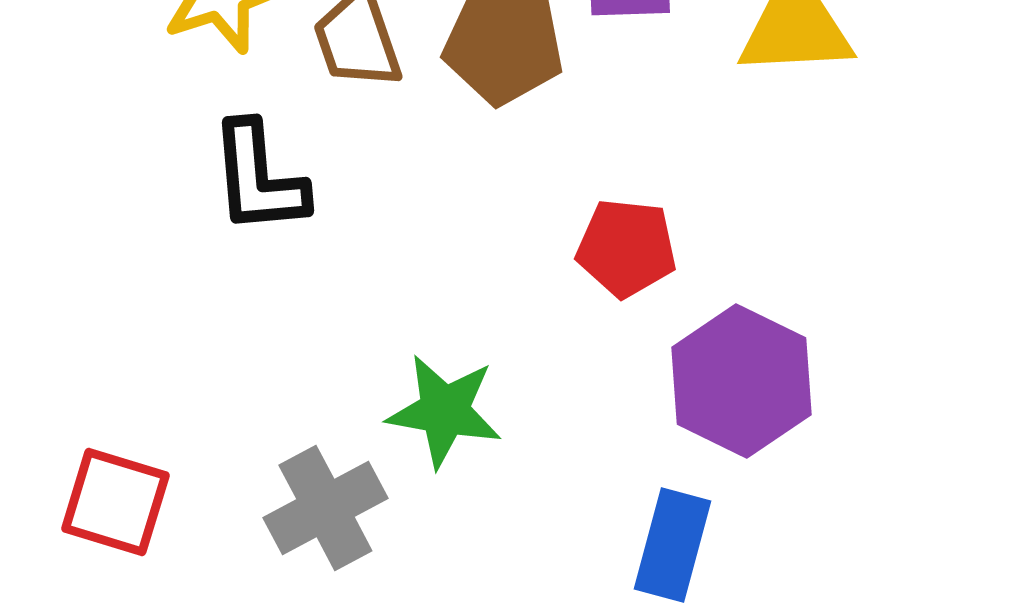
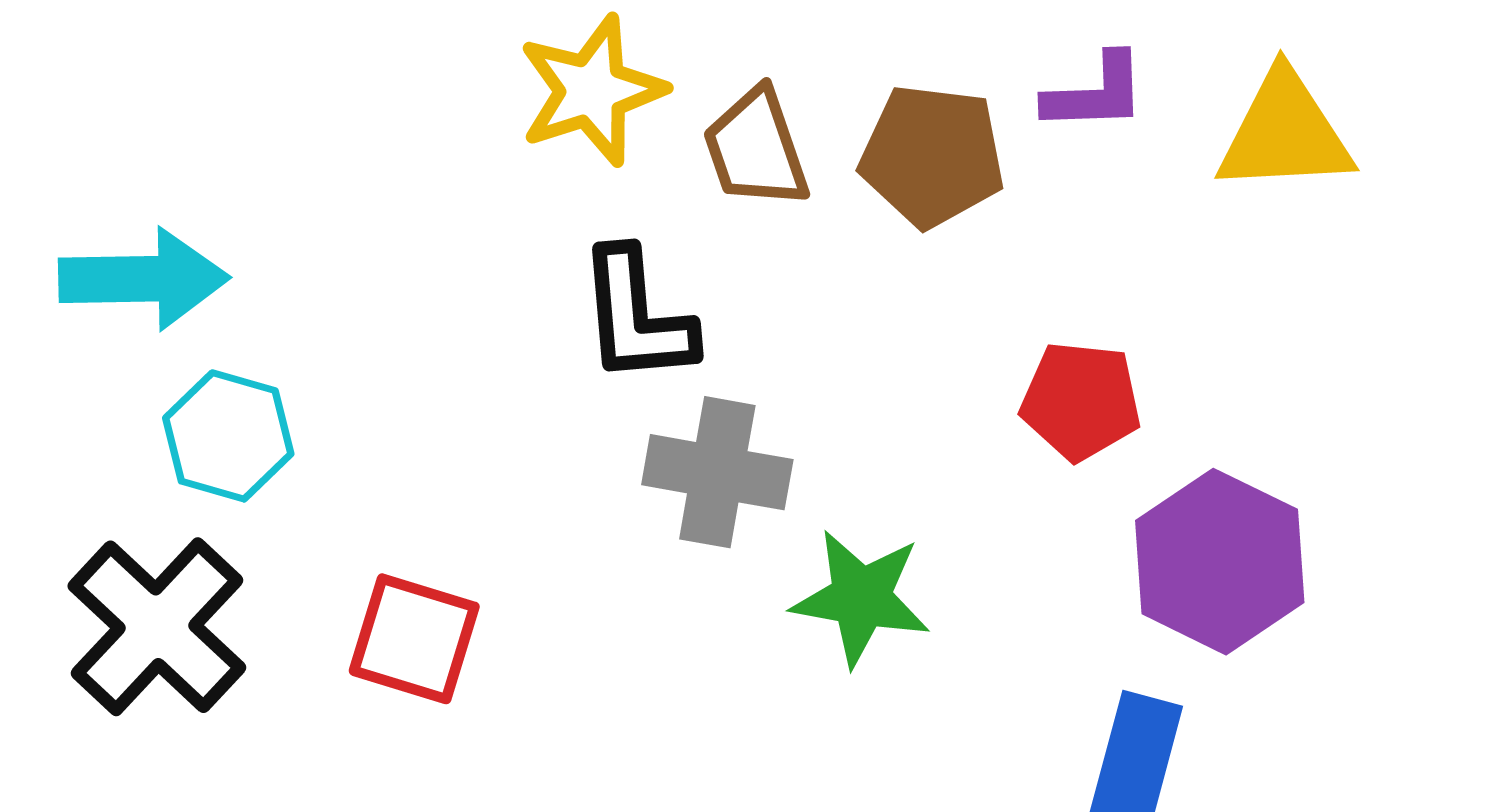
red square: (115, 502) -> (414, 639), moved
gray cross: (325, 508) -> (717, 472), moved, turned 38

